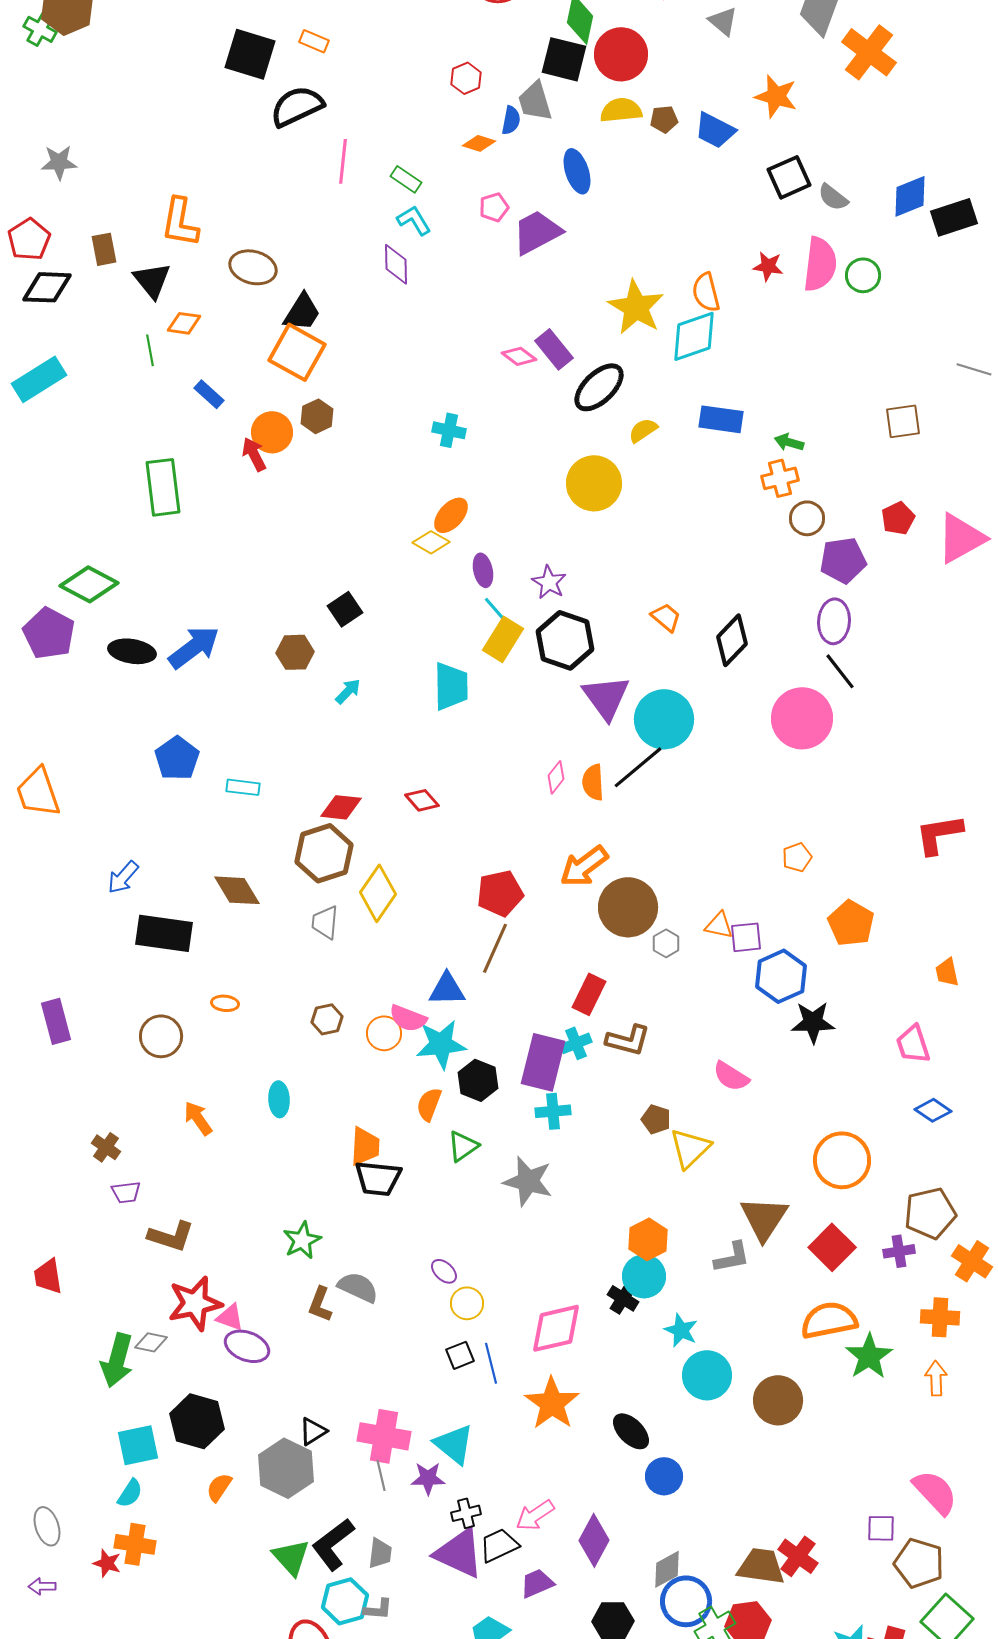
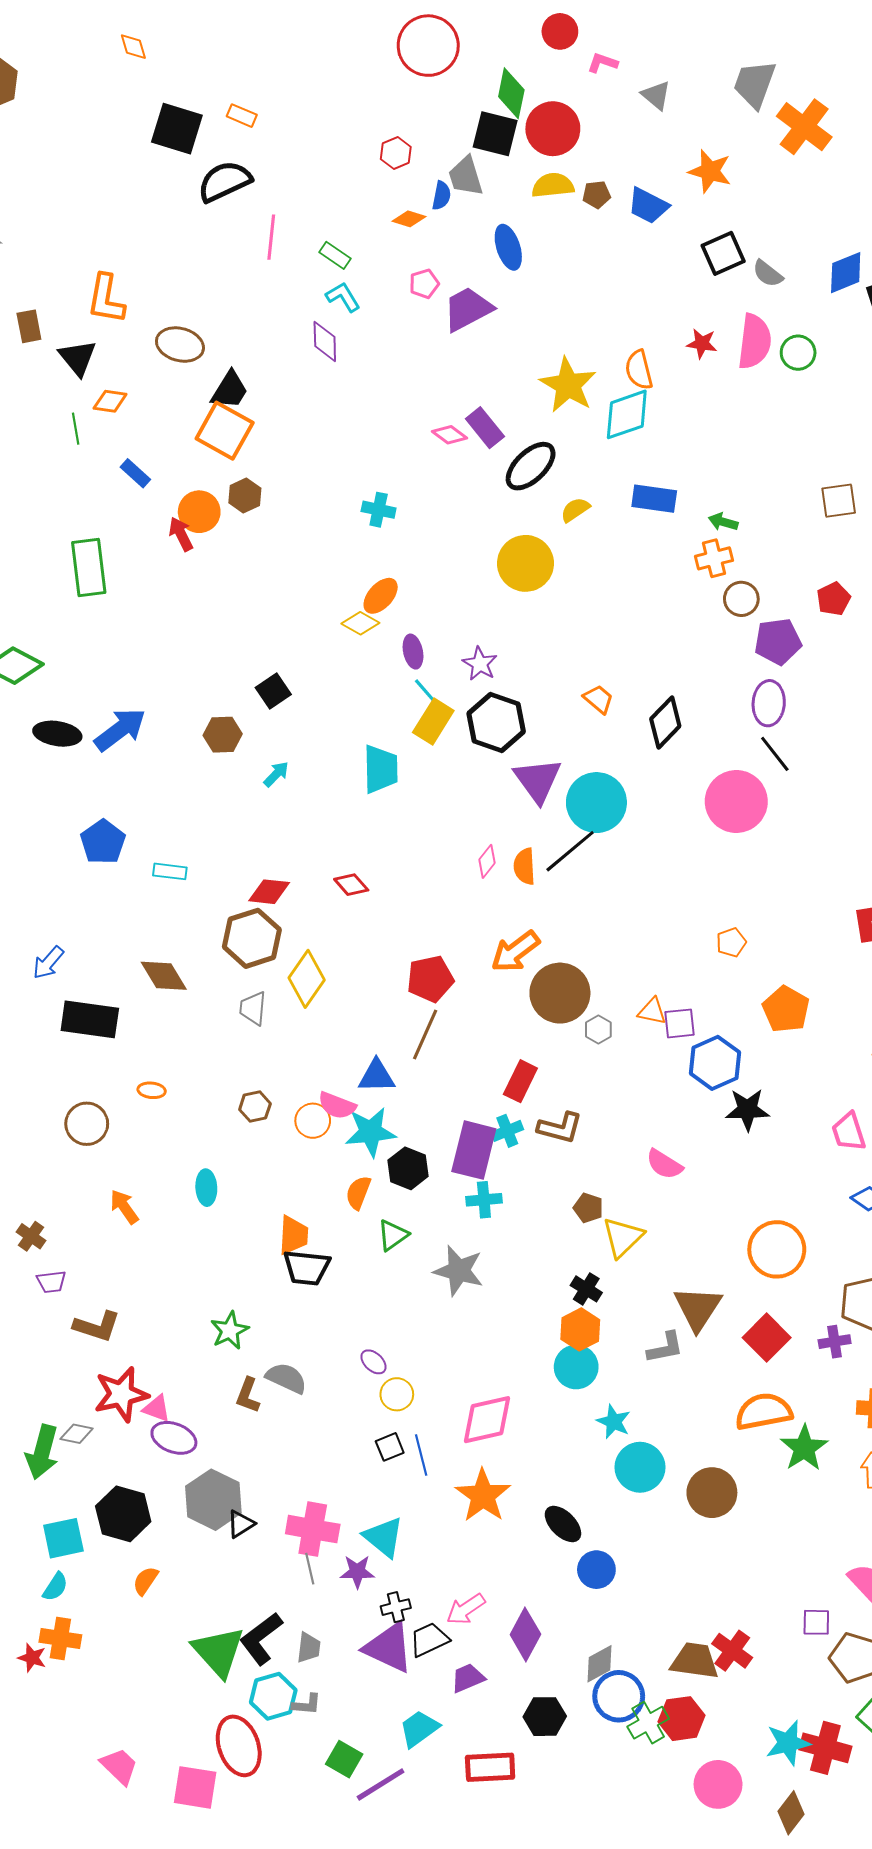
black cross: (623, 1298) -> (586, 1289), moved
gray hexagon: (286, 1468) -> (213, 1500), moved
green triangle: (291, 1557) -> (218, 1652), size x1.4

